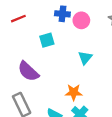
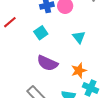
purple semicircle: (28, 71) -> (47, 63), moved

